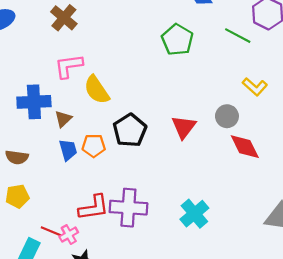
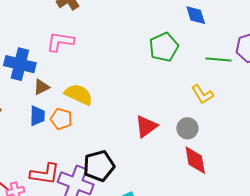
green line: (238, 36) -> (218, 60), turned -40
yellow L-shape: (255, 87) -> (202, 94), moved
yellow semicircle: (97, 90) -> (79, 94), moved, turned 132
black pentagon: (130, 130) -> (99, 166), moved

